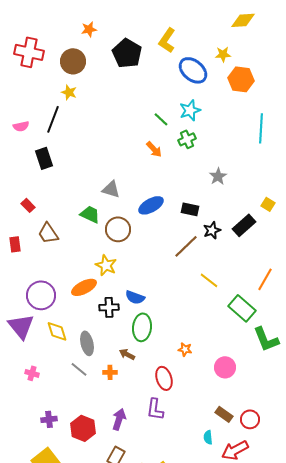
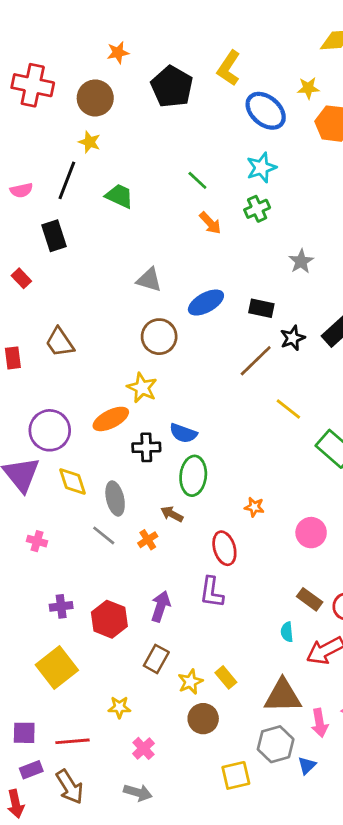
green line: (161, 119) -> (197, 180), moved
red rectangle: (28, 205) -> (21, 278), moved
green trapezoid: (90, 214) -> (119, 196), moved
orange cross: (110, 372) -> (148, 540), turned -32

